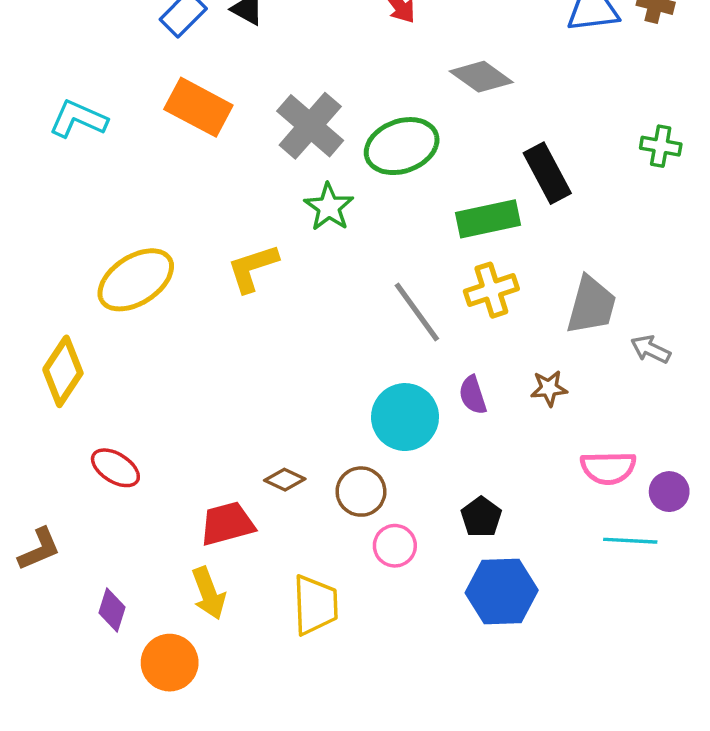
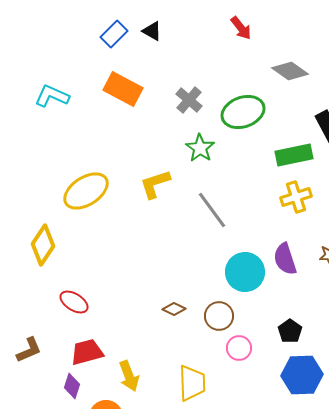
gray cross: (310, 126) -> (189, 100), size x0.7
gray line: (417, 312) -> (212, 210), moved
purple semicircle: (473, 395) -> (285, 259), size x1.4
red trapezoid: (227, 524) -> (87, 352), moved

